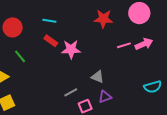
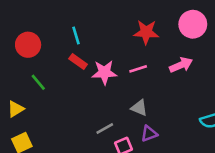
cyan line: (49, 21) -> (76, 36), turned 64
pink arrow: (144, 44) -> (181, 65), moved
pink line: (124, 45) -> (138, 69), moved

